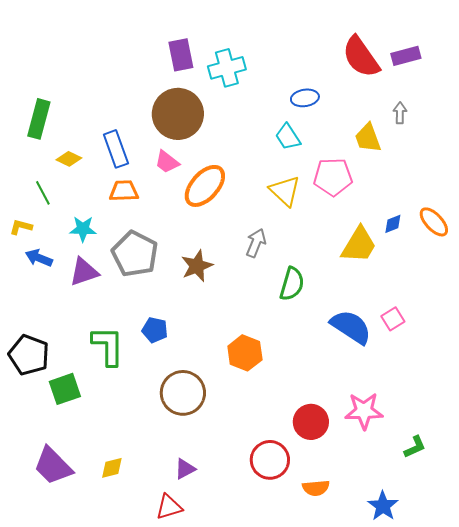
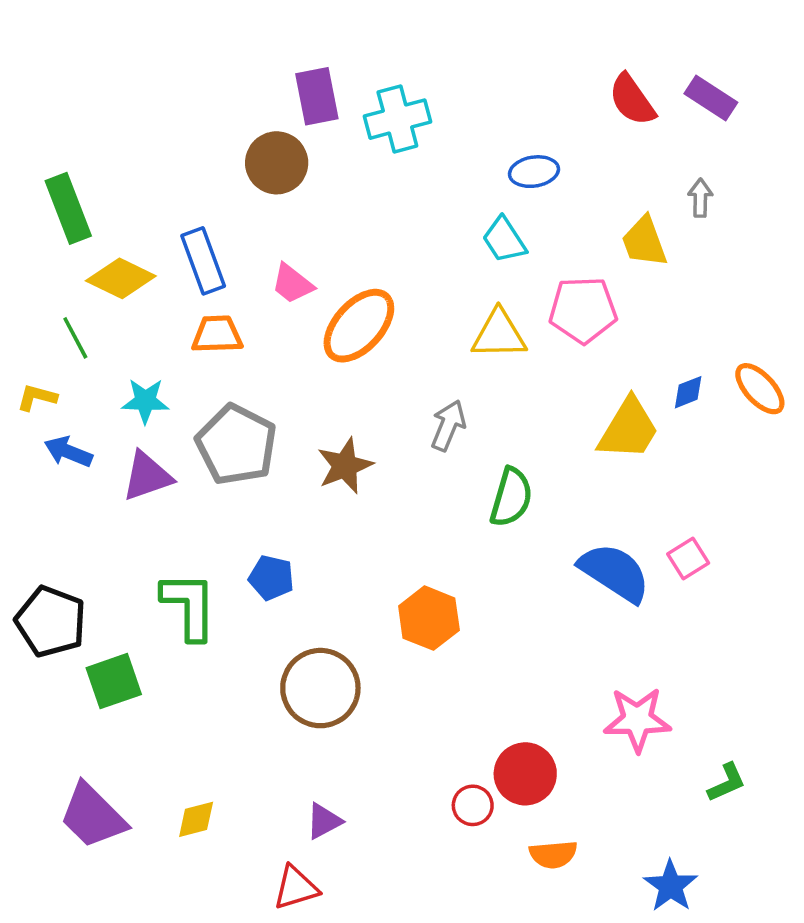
purple rectangle: (406, 56) -> (711, 98), turned 48
red semicircle: (361, 57) -> (632, 100), size x0.7
brown circle: (178, 114) -> (277, 163), moved, size x0.7
green rectangle: (39, 119) -> (68, 208), turned -36
yellow diamond: (69, 159) -> (121, 278), size x1.5
yellow triangle: (285, 191) -> (499, 334), turned -44
red circle: (311, 422) -> (525, 774), moved
red circle: (270, 460) -> (473, 805), size x0.6

